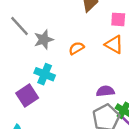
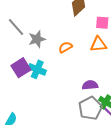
orange triangle: (114, 44) -> (98, 44), turned -36
purple square: (27, 96) -> (21, 68), moved

